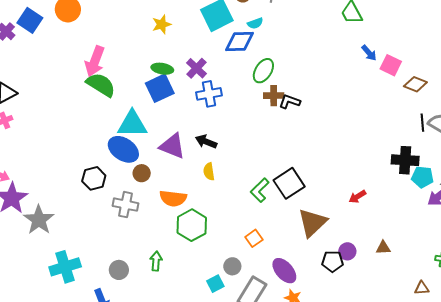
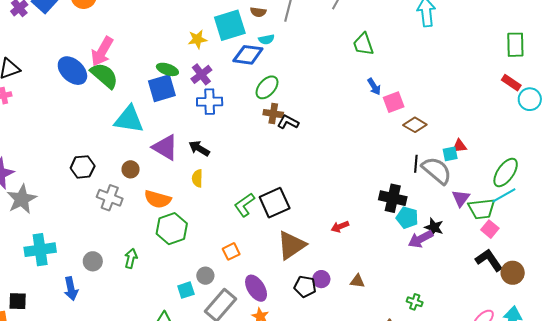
yellow star: (162, 24) -> (197, 39), moved
pink square: (391, 65) -> (394, 102), turned 35
blue ellipse: (123, 149) -> (72, 71), moved

